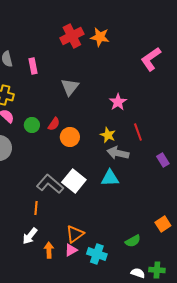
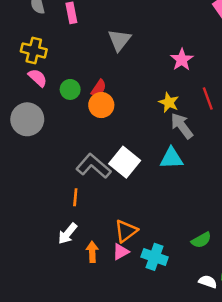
orange circle: (70, 137) -> (101, 105), moved
gray arrow: (118, 153) -> (182, 126), turned 40

